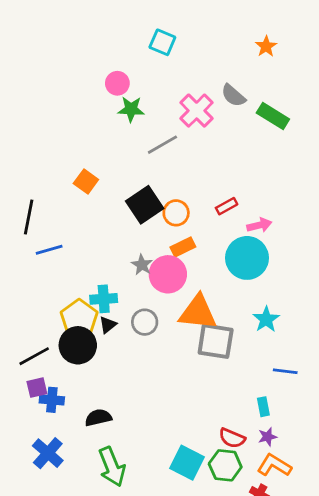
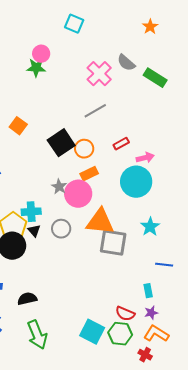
green star: (131, 109) -> (36, 68), moved
gray line: (162, 145) -> (95, 111), moved
black triangle: (108, 325) -> (34, 231), turned -32

